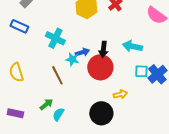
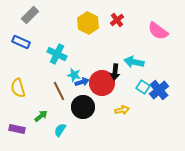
black arrow: (103, 49) -> (115, 72), moved
blue arrow: (82, 52) -> (82, 82), moved
cyan square: (141, 71) -> (143, 87), turned 32
green arrow: (46, 104) -> (41, 116), moved
black circle: (101, 113) -> (83, 107), moved

